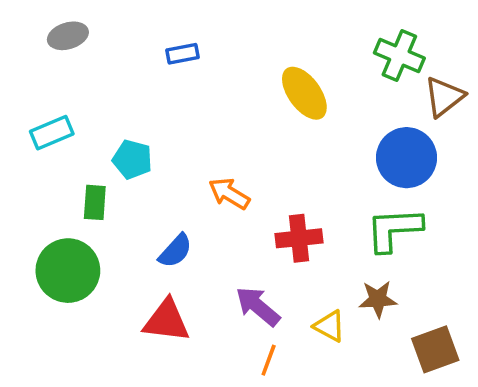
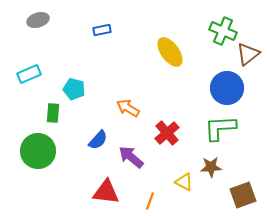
red cross: (299, 238) -> (167, 133), turned -35
purple arrow: (258, 306) -> (131, 157), moved
red triangle: (166, 321) -> (106, 192), moved

